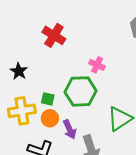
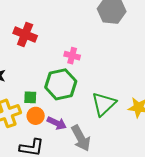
purple arrow: (70, 129) -> (57, 123), turned -30

